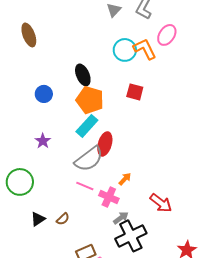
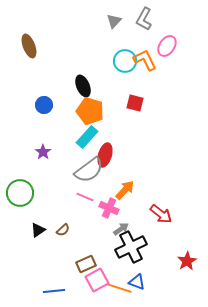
orange arrow: (125, 179) -> (125, 190), size x1.5

